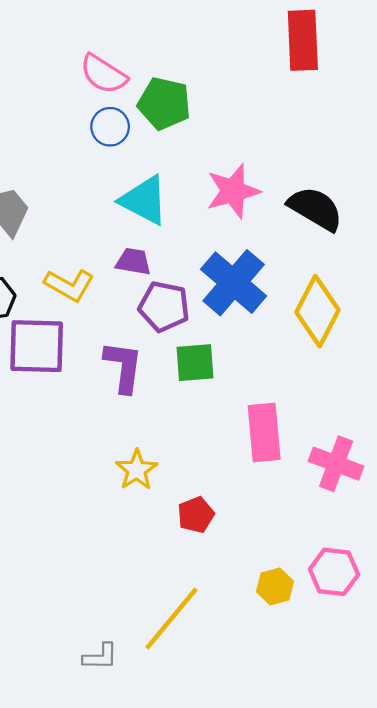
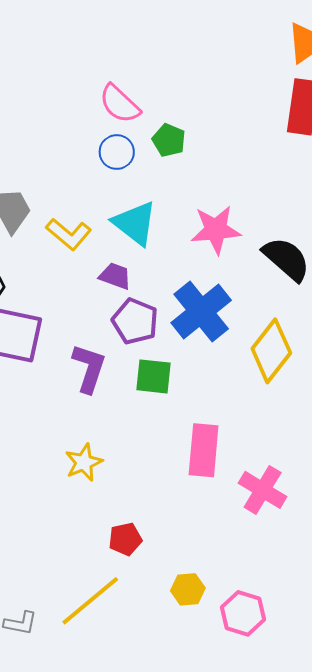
green pentagon: (164, 104) -> (169, 140), size x0.7
yellow L-shape: (69, 285) -> (69, 234), moved
red pentagon: (196, 515) -> (125, 539), moved
pink hexagon: (334, 572) -> (243, 613), moved

